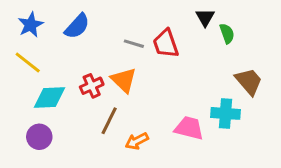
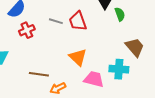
orange triangle: (124, 80) -> (78, 57), moved
red cross: (92, 86) -> (27, 30), moved
brown line: (109, 121) -> (39, 74), turned 72

